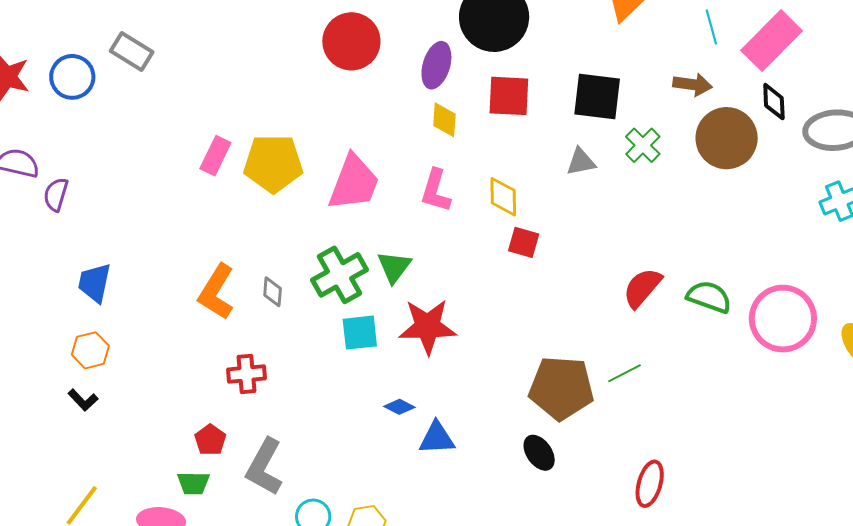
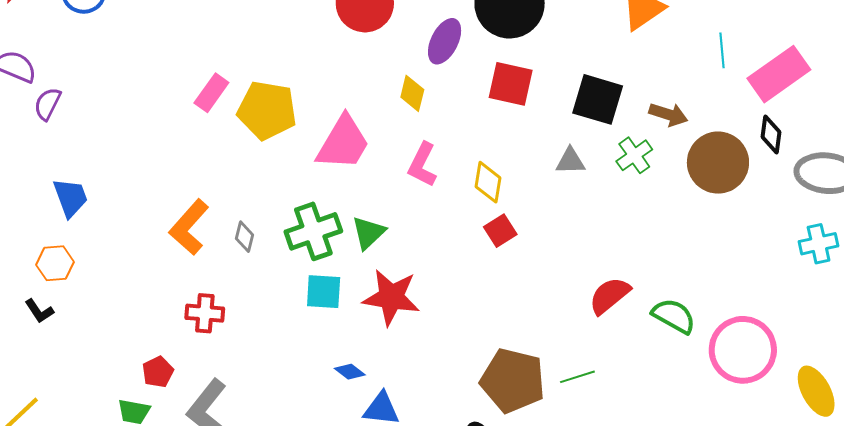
brown arrow: (693, 85) -> (668, 114), moved
yellow diamond: (444, 120) -> (412, 93), moved
red square: (524, 242) -> (500, 231), turned 32
blue trapezoid: (94, 283) -> (70, 198), turned 138

